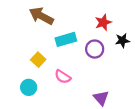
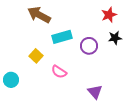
red star: (103, 22) -> (109, 15), moved
cyan circle: (29, 87) -> (11, 80), moved

